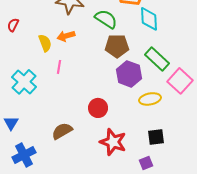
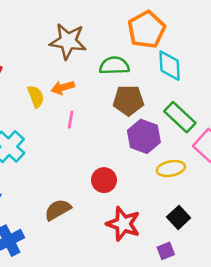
green semicircle: (106, 19) -> (114, 66), turned -35
pink line: (59, 67) -> (71, 120), moved
black square: (156, 137) -> (179, 217), turned -36

